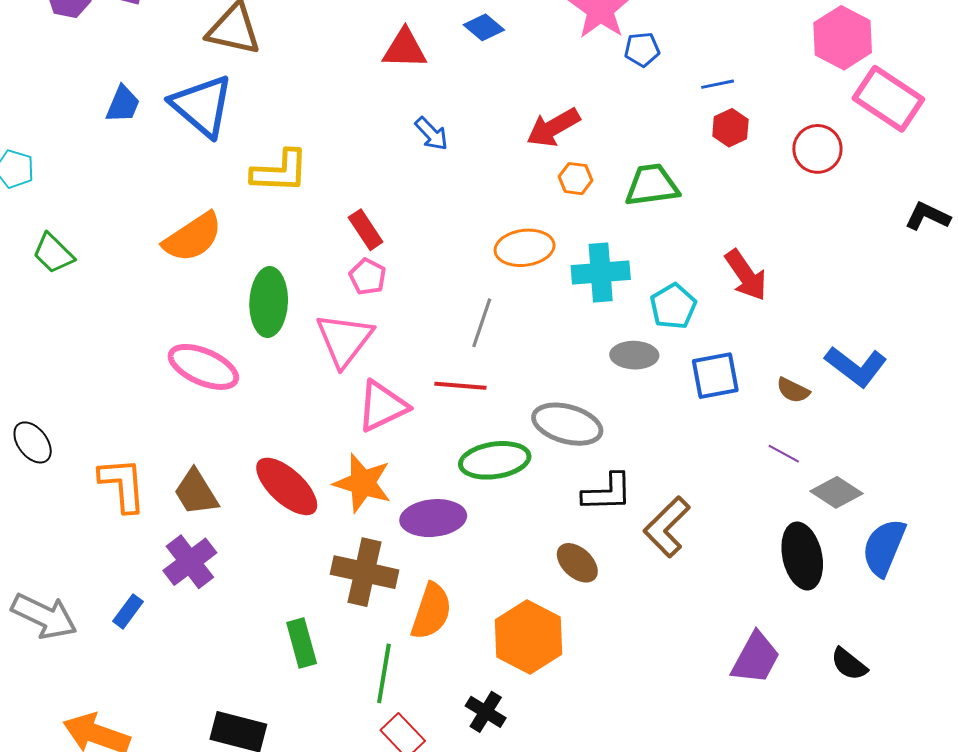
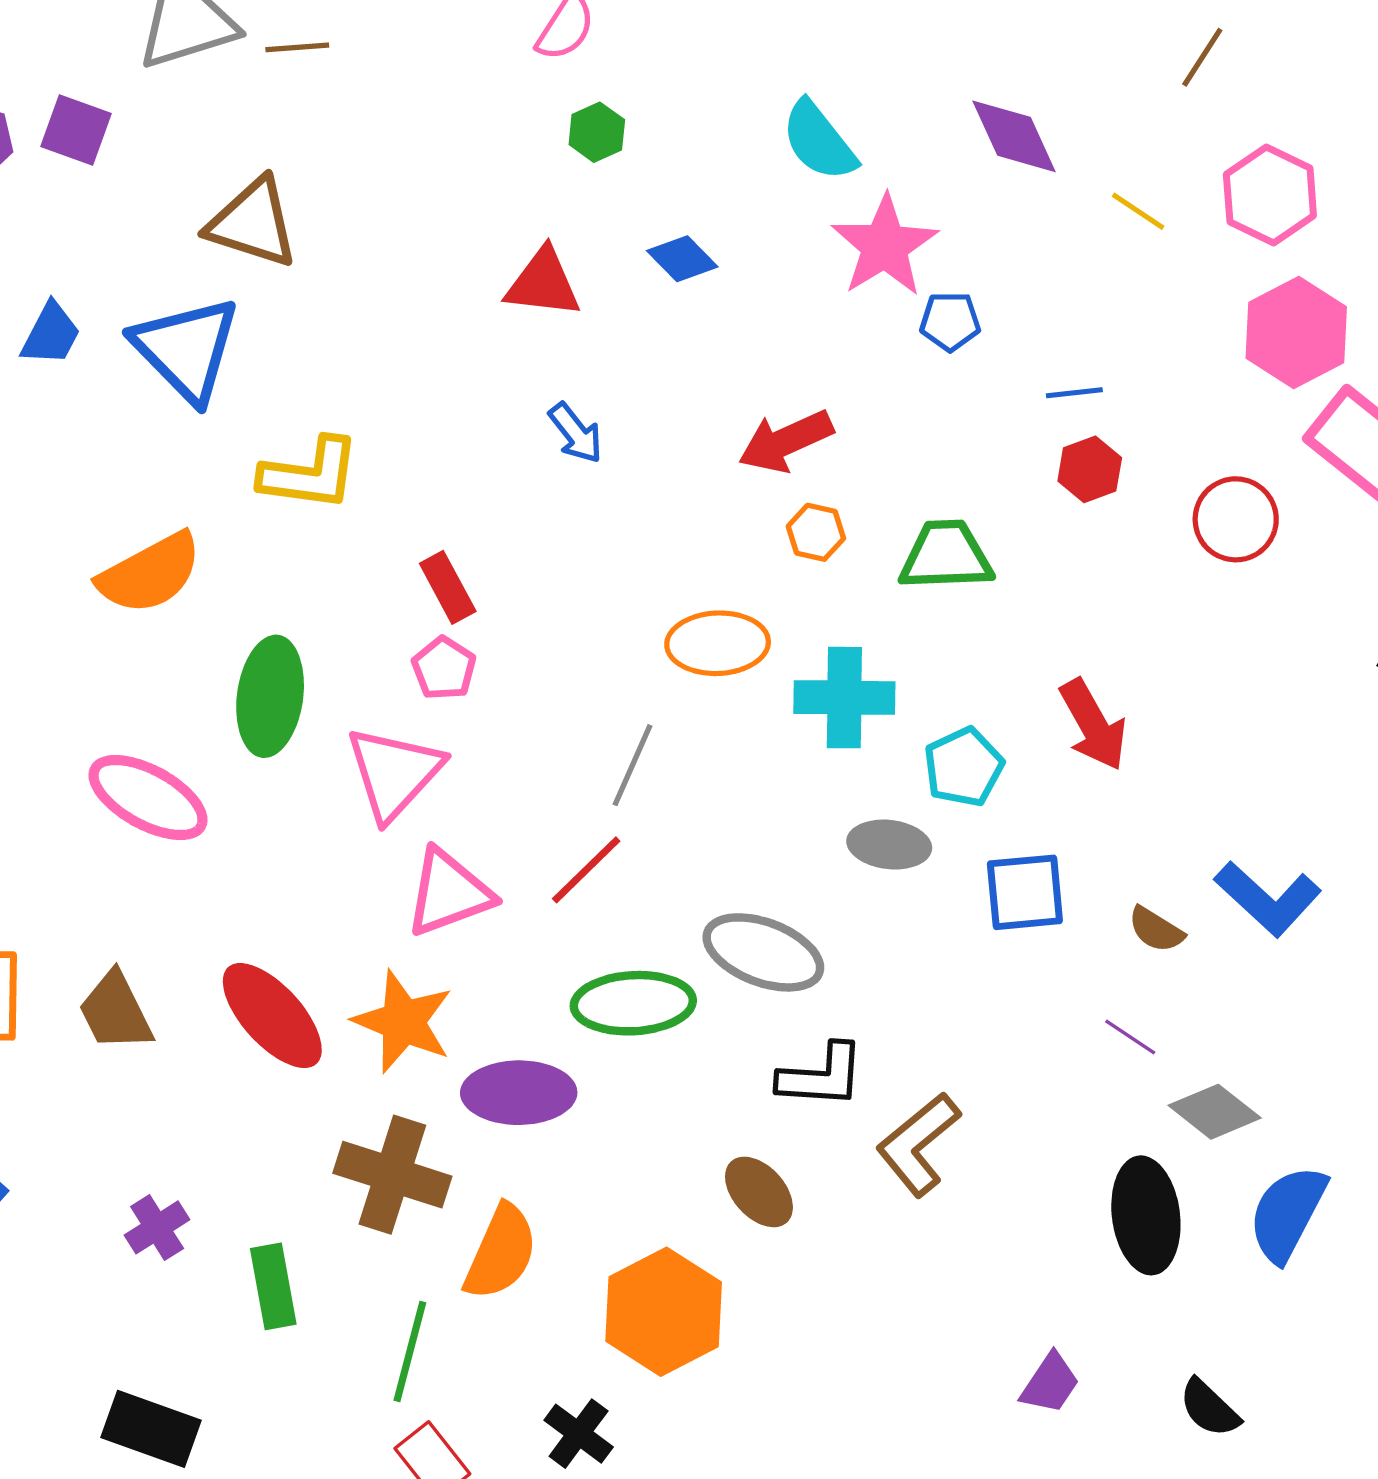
red line: (460, 386) -> (586, 870), turned -54
purple cross: (190, 562) -> (157, 1227), moved, size x0.7
purple trapezoid: (756, 658) -> (1050, 1383), size x0.7

